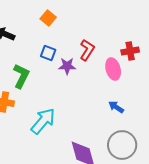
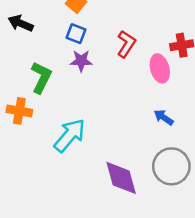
blue square: (48, 53) -> (76, 34), moved
purple star: (67, 66) -> (81, 61), moved

